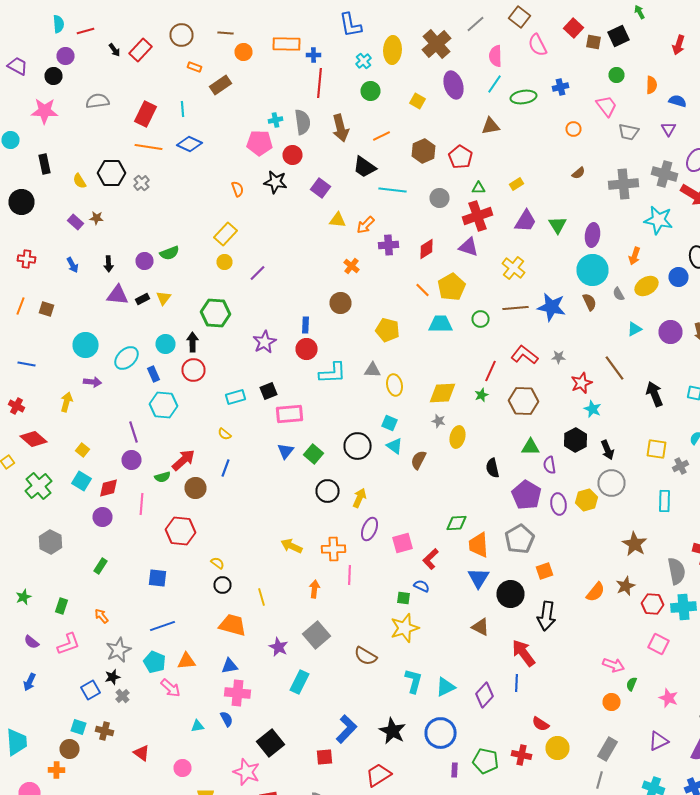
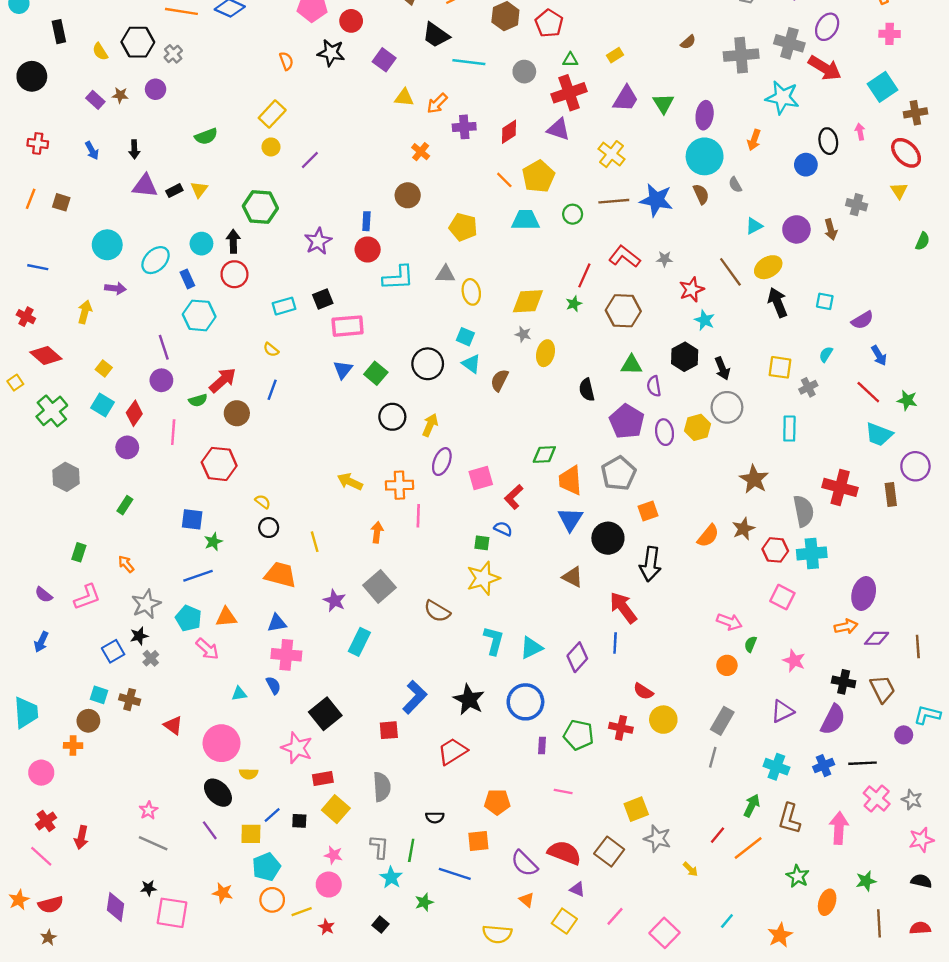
purple circle: (144, 261) -> (156, 89), moved
yellow ellipse: (646, 286) -> (768, 267), moved
red diamond: (108, 488) -> (134, 413), turned -40
green star: (24, 597) -> (213, 542), moved
pink circle: (182, 768) -> (222, 743), size x1.8

